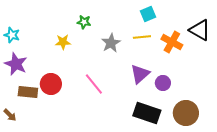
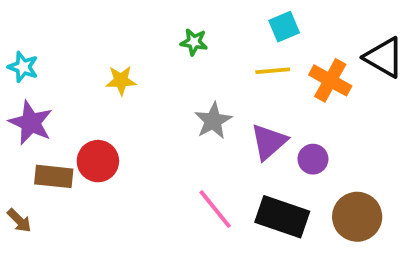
green star: (84, 22) -> (194, 42), moved
gray star: (111, 43) -> (213, 121), moved
pink line: (94, 84) -> (215, 209), moved

